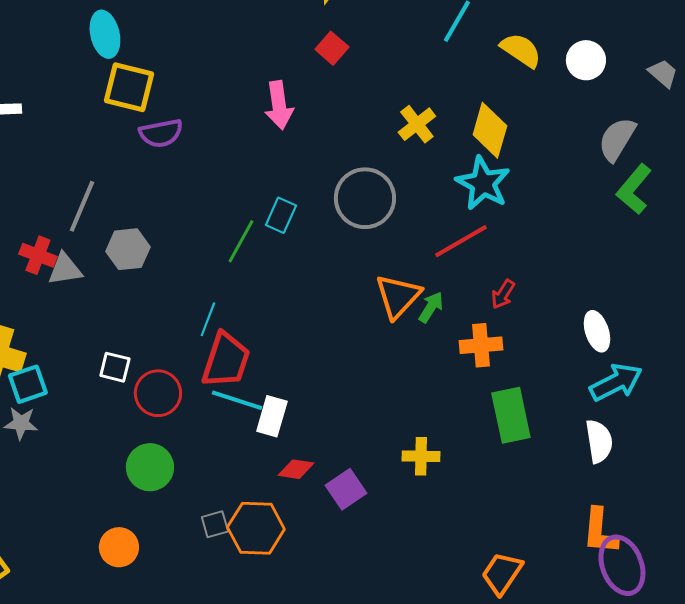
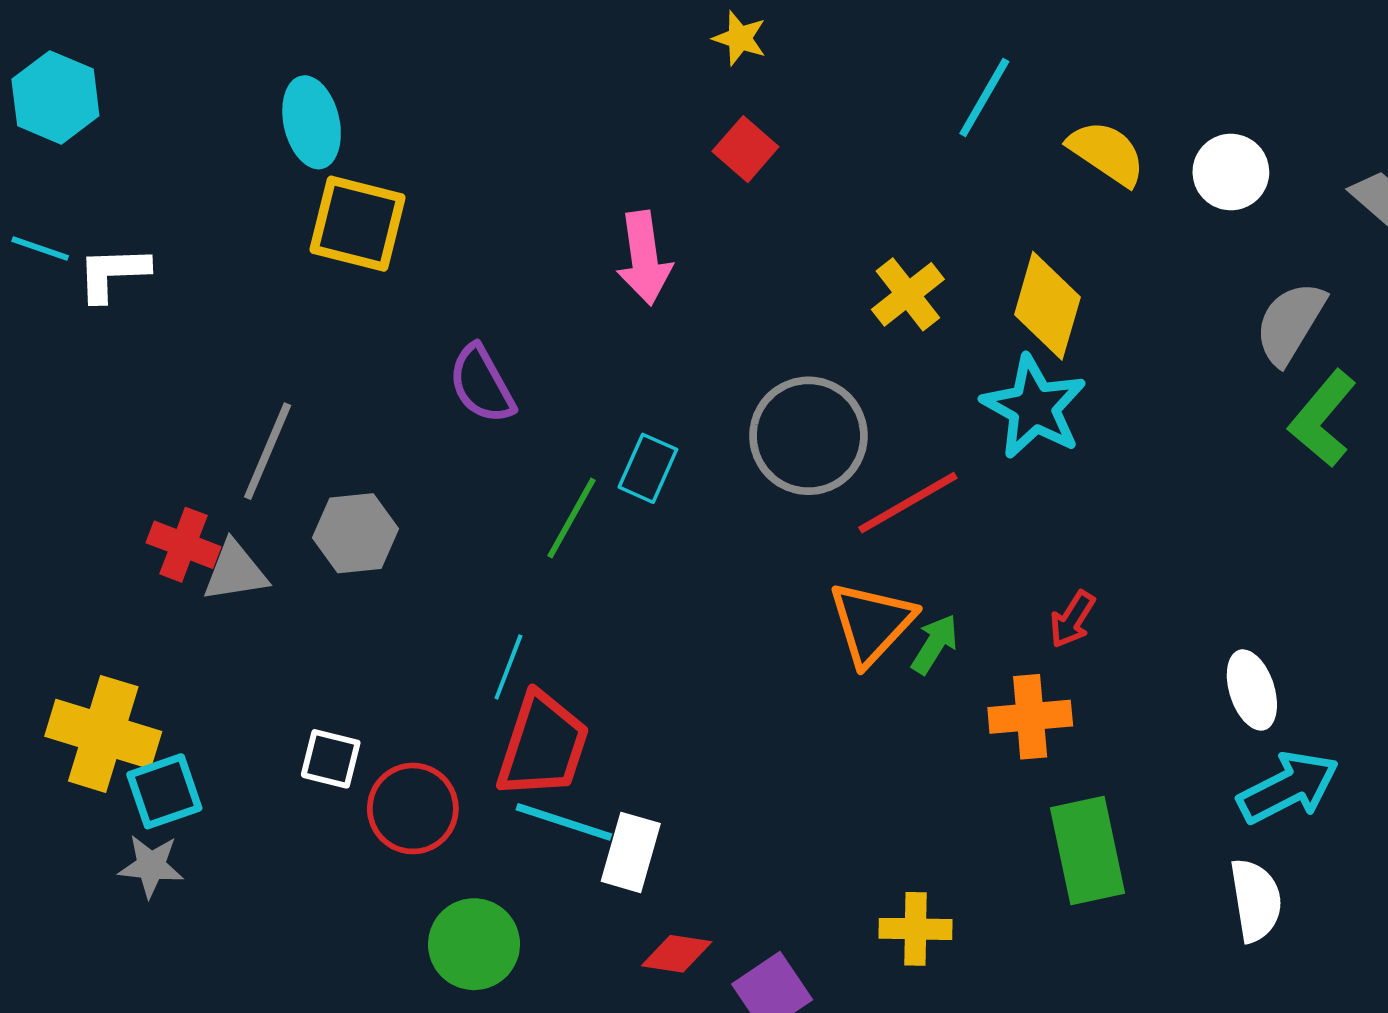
purple semicircle: (161, 133) -> (482, 384), moved, turned 72
red line: (461, 241) -> (908, 503), moved
green circle: (150, 467) -> (474, 944), moved

